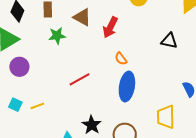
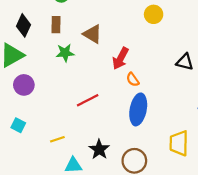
red arrow: (110, 27) -> (120, 58), moved
yellow line: (37, 106) -> (57, 139), moved

